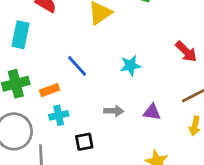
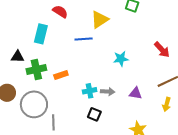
blue line: (77, 66) -> (84, 39), moved, turned -54
cyan cross: (59, 115) -> (90, 91), moved
black square: (84, 142) -> (94, 114), moved, turned 32

